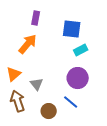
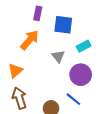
blue square: (72, 29) -> (63, 25), moved
gray triangle: (37, 84) -> (58, 56), moved

